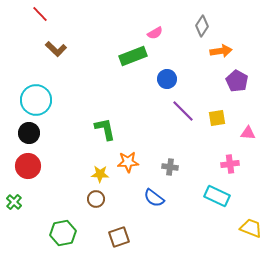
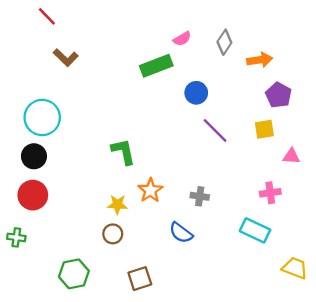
gray diamond: (202, 26) -> (224, 42), moved
yellow square: (217, 118) -> (264, 129), moved
orange star: (128, 162) -> (150, 190), turned -30
green cross: (14, 202) -> (16, 237), turned -35

